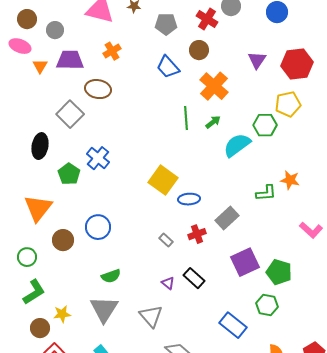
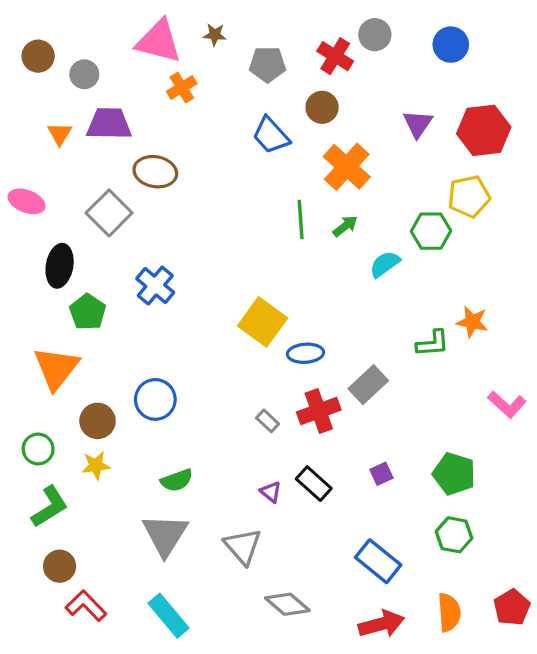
pink ellipse: (20, 46) -> (27, 201), moved
orange cross: (112, 51) -> (182, 87), moved
cyan semicircle: (237, 145) -> (385, 264), size x0.7
green pentagon: (69, 174) -> (88, 312), moved
red cross: (197, 234) -> (319, 411), size x1.4
purple square: (245, 262) -> (381, 474), moved, size x0.5
green hexagon: (267, 305) -> (454, 535), moved
yellow star: (62, 314) -> (96, 465), moved

